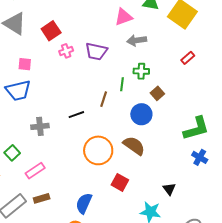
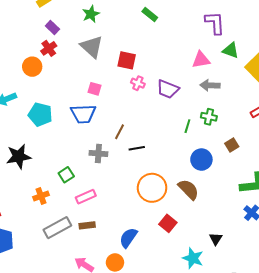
red square: (51, 31) -> (127, 60), turned 36
pink cross: (66, 51) -> (138, 83), turned 32
brown square: (157, 93) -> (232, 145), moved
brown line: (104, 99) -> (120, 132), moved

